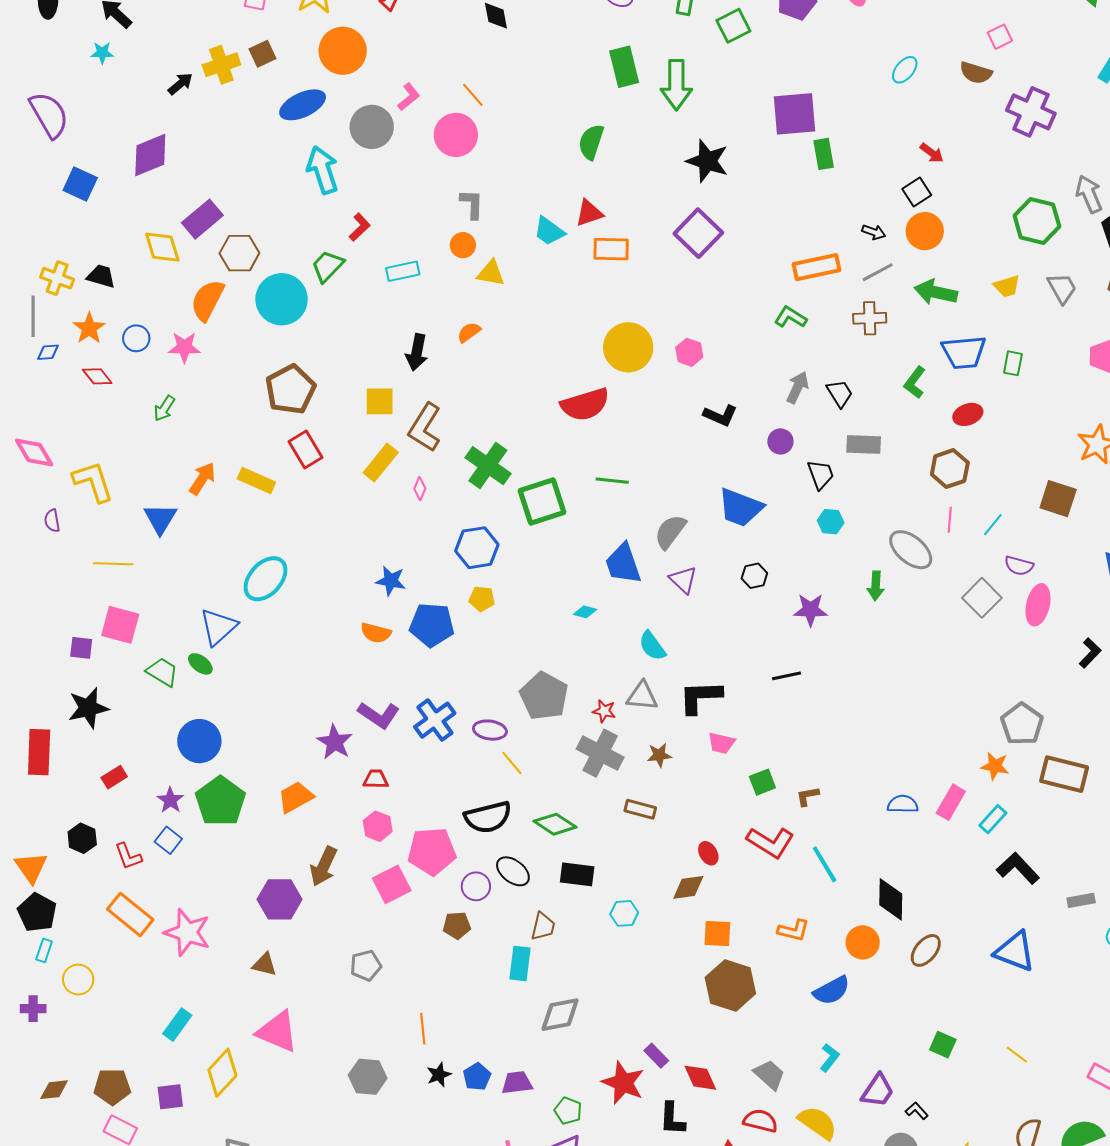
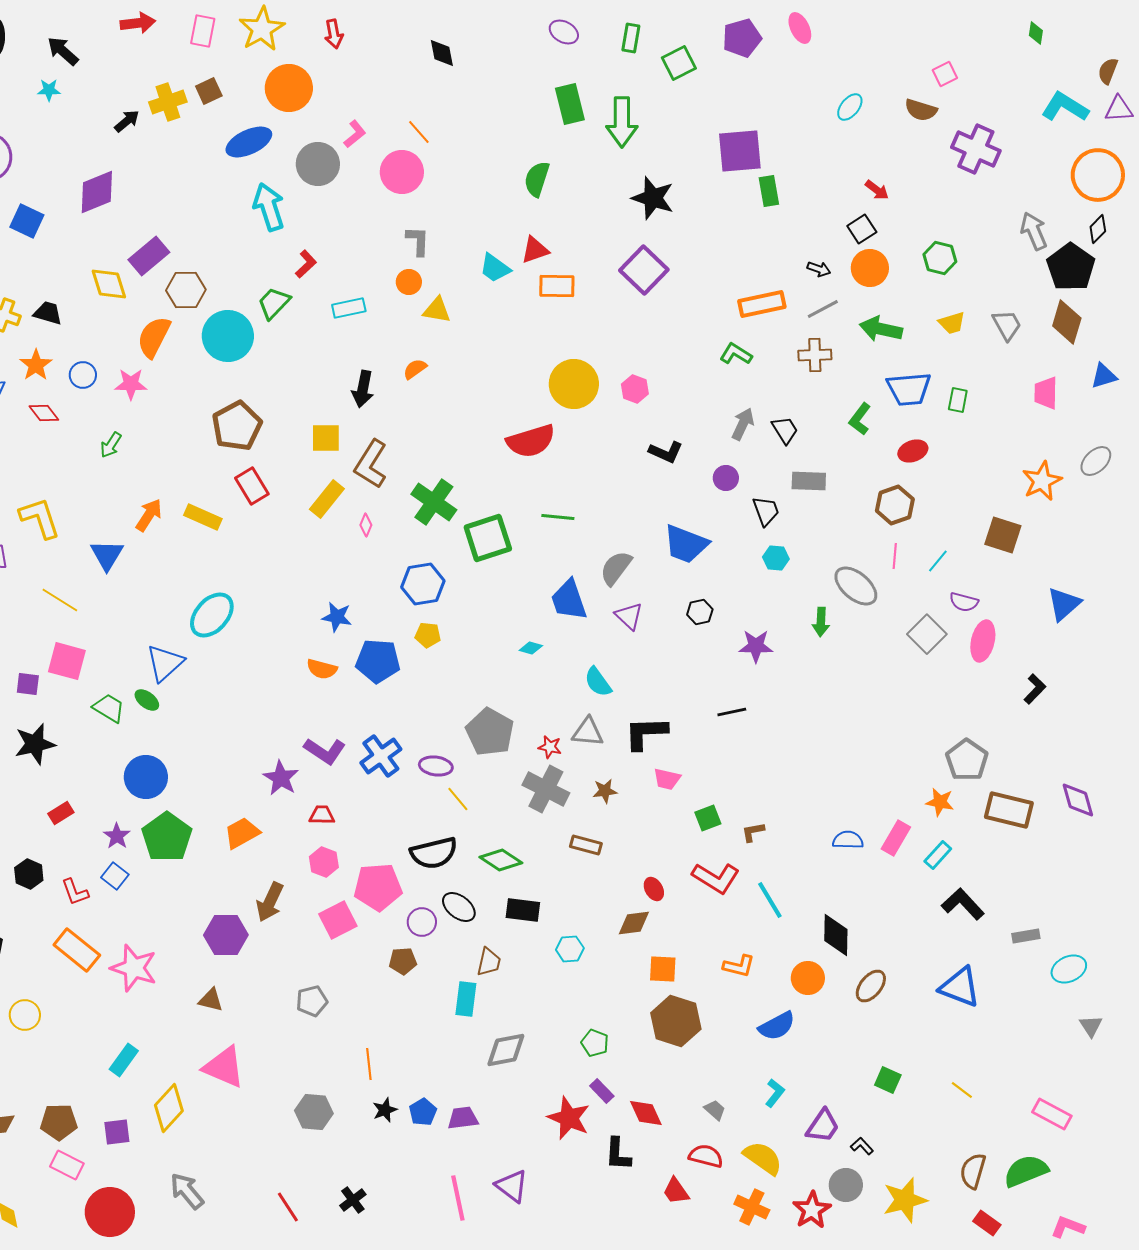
green hexagon: (1037, 221) -> (940, 258), moved, size x0.7
yellow line: (113, 564) -> (60, 600), turned 30
gray trapezoid: (769, 1075) -> (715, 1110), size x0.7
green pentagon: (568, 1111) -> (595, 1043), moved

